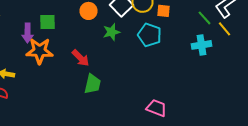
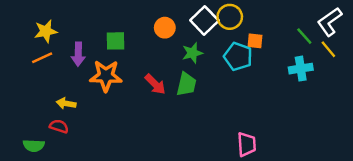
orange square: (164, 11) -> (255, 41), moved
purple arrow: (28, 33) -> (78, 54), moved
green trapezoid: (92, 84) -> (186, 84), moved
pink trapezoid: (156, 108) -> (247, 144), turned 65

